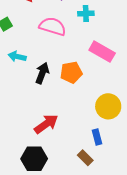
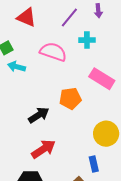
cyan arrow: (17, 57) -> (17, 67), moved
black arrow: (42, 73) -> (39, 115), moved, turned 35

